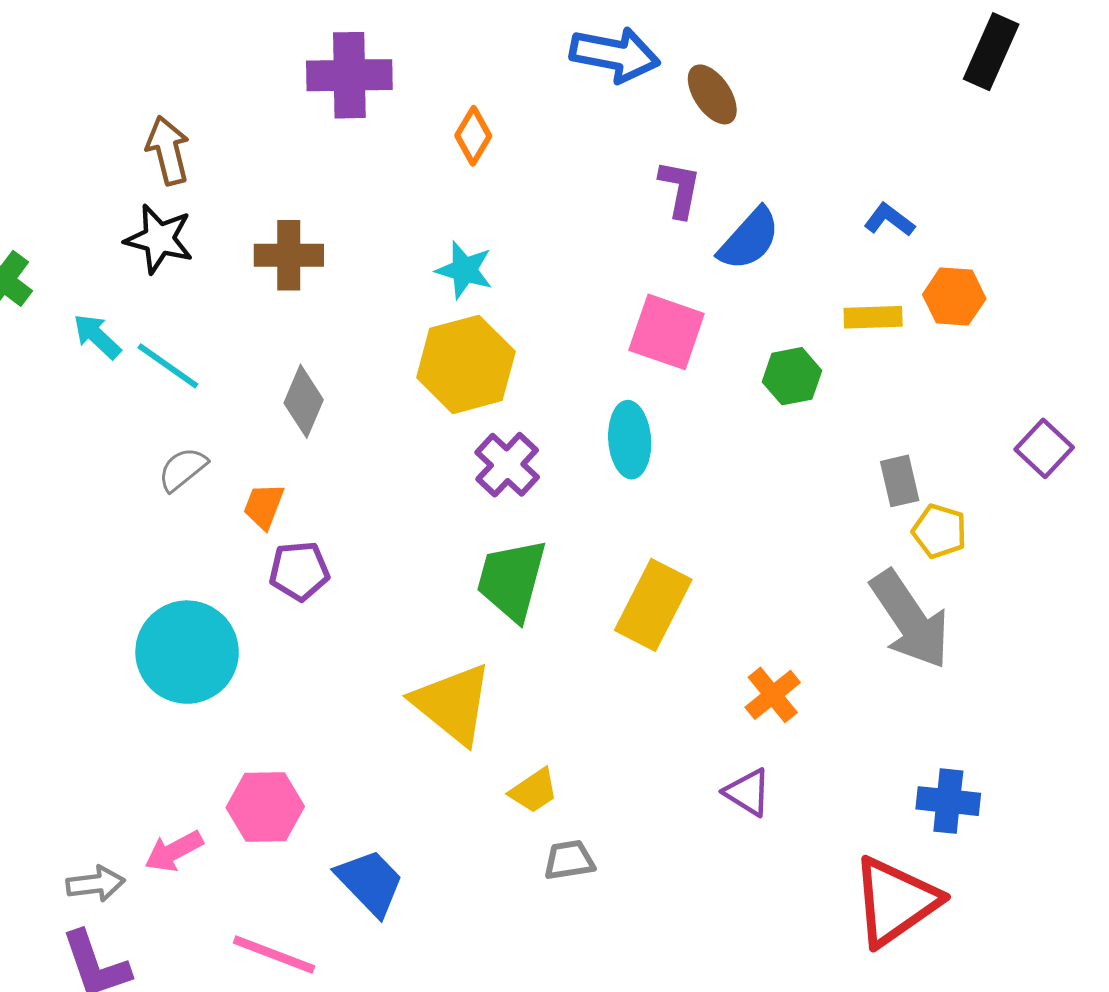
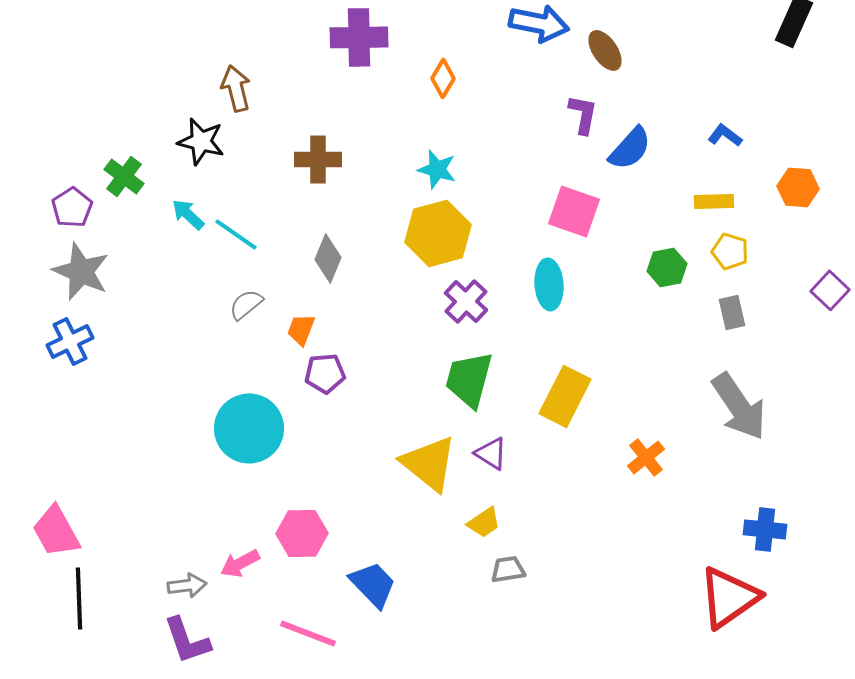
black star: (159, 239) -> (201, 141), moved
orange hexagon: (954, 297) -> (798, 187), moved
green hexagon: (792, 376) -> (667, 267), moved
yellow pentagon: (939, 531) -> (730, 251), moved
purple triangle: (748, 792) -> (491, 453), moved

